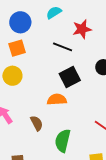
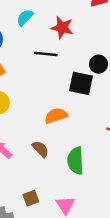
red star: (82, 29) -> (62, 28), turned -30
black square: (70, 77) -> (81, 83), moved, turned -35

